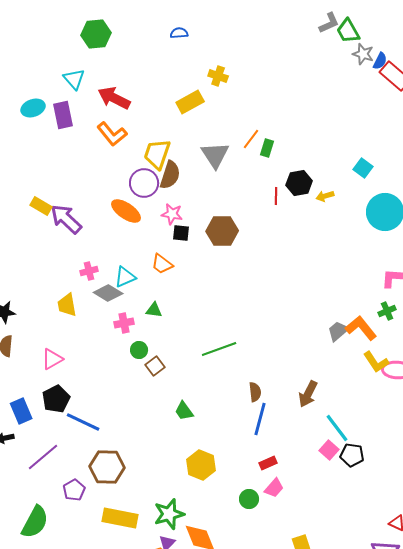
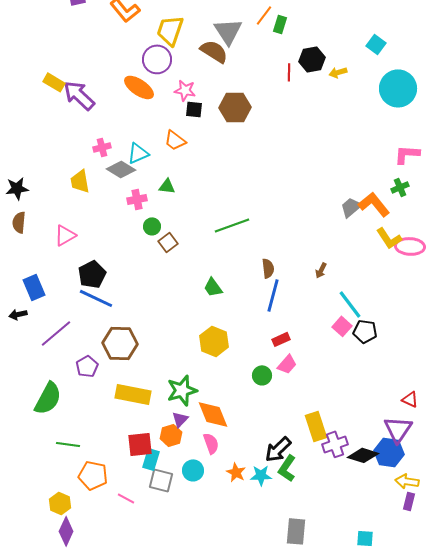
brown semicircle: (170, 175) -> (214, 51), moved, turned -76
brown arrow: (308, 394) -> (321, 270), size x0.6
black pentagon: (56, 399) -> (92, 274), moved
green trapezoid: (184, 411) -> (213, 287), moved

